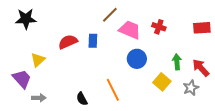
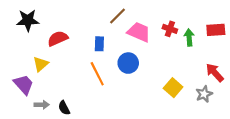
red semicircle: (68, 42) -> (58, 38), moved
blue circle: (137, 59) -> (128, 63), moved
green arrow: (177, 62) -> (189, 37), moved
orange line: (113, 90) -> (97, 74), moved
black semicircle: (82, 99) -> (64, 108), moved

